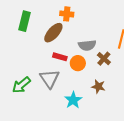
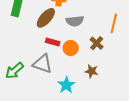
gray semicircle: (87, 45) -> (75, 21), moved
gray triangle: (50, 79) -> (43, 64), turned -35

